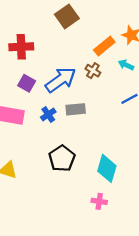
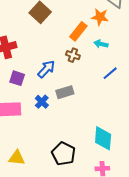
blue arrow: (61, 80) -> (46, 69), size x0.7
black pentagon: (62, 158) -> (64, 154), moved

